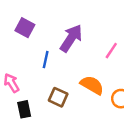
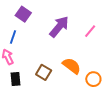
pink line: (111, 51) -> (90, 31), moved
blue line: (46, 60) -> (13, 37), moved

